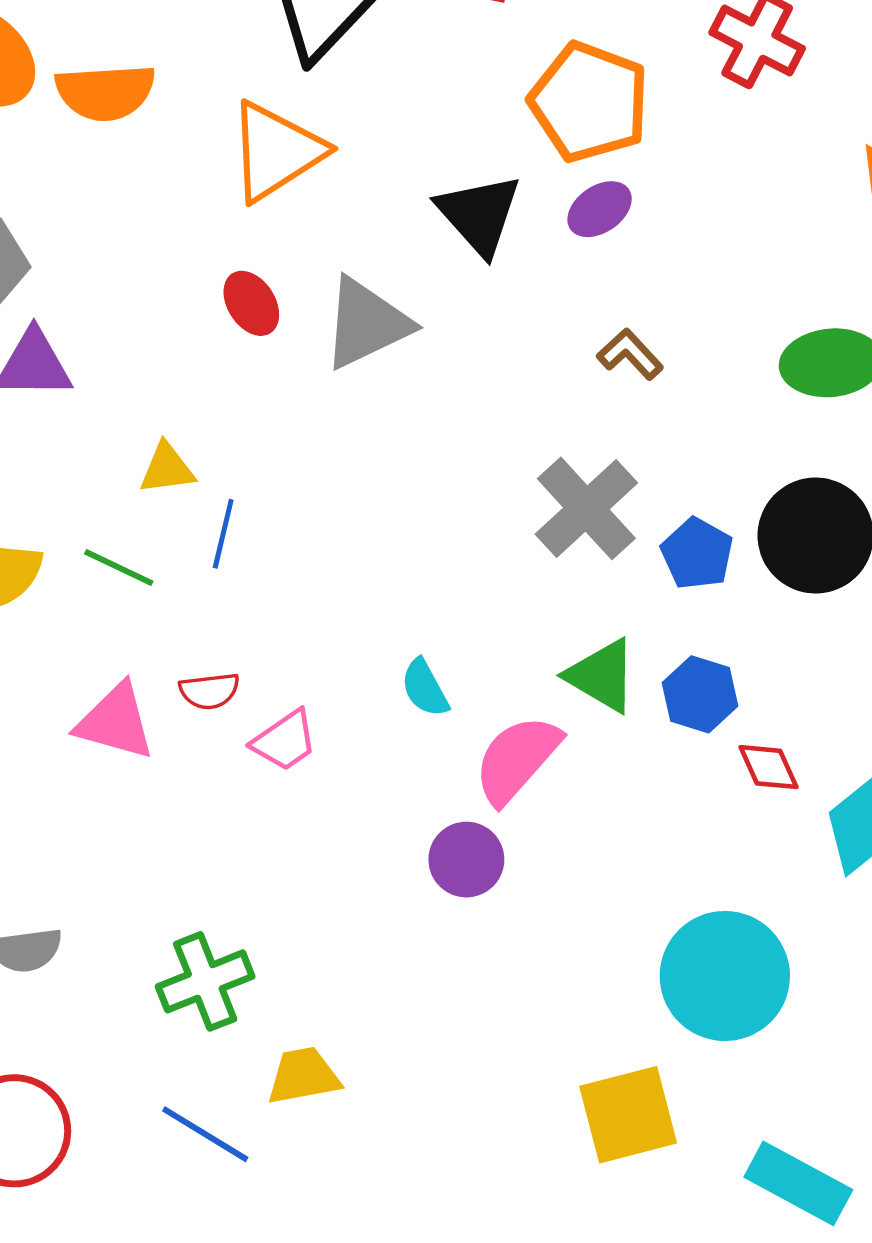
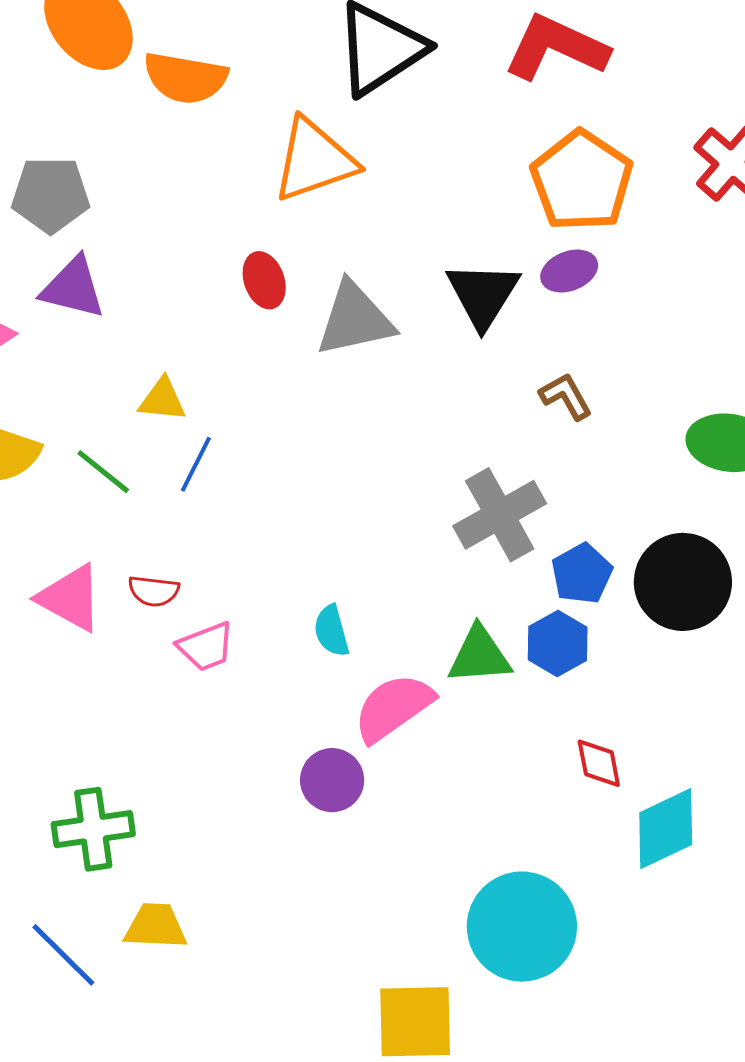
black triangle: (479, 214) -> (483, 295), moved
green triangle: (602, 676) -> (479, 655), turned -48
blue hexagon: (700, 694) -> (558, 643), moved

